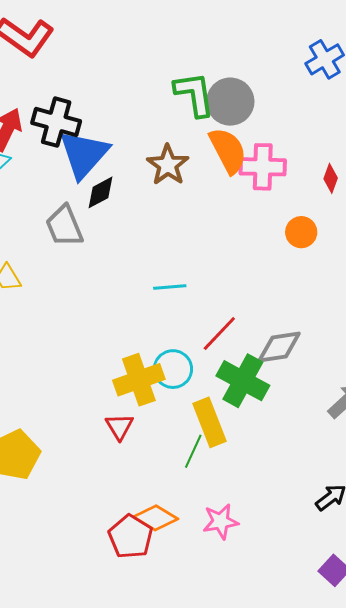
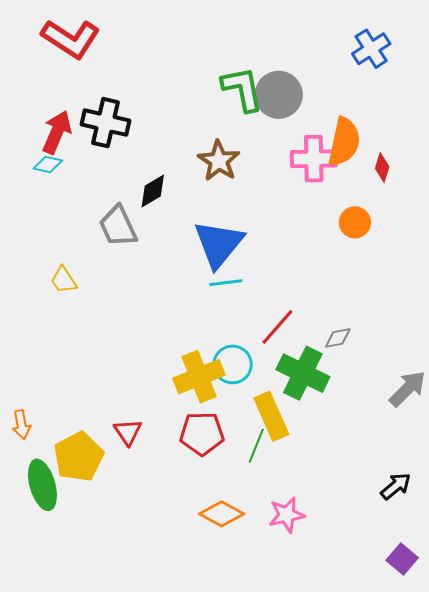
orange semicircle: (228, 151) -> (344, 142), moved, turned 42
blue triangle: (84, 154) -> (219, 244), moved
gray diamond: (279, 347) -> (338, 338), size x0.6
red triangle: (119, 427) -> (128, 432), moved
red pentagon: (131, 537) -> (202, 434), moved, turned -30

